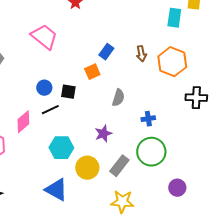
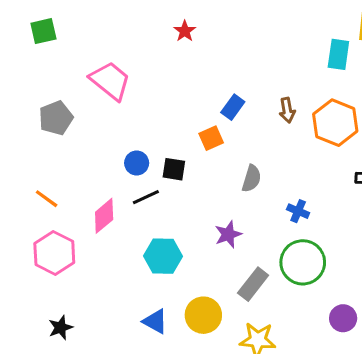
pink trapezoid: (44, 37) -> (110, 81), moved
blue cross: (148, 119) -> (298, 211), turned 32
yellow circle: (87, 168) -> (203, 315), moved
blue triangle: (56, 190) -> (155, 321), size x0.7

